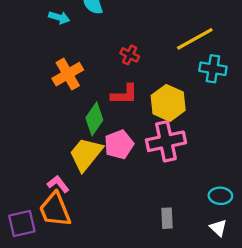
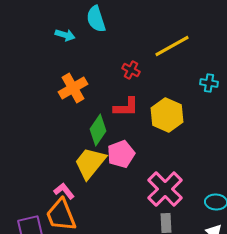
yellow line: (195, 39) -> (172, 46), moved
cyan cross: (213, 69) -> (209, 83), size x0.7
pink cross: (166, 141) -> (165, 189), moved, turned -33

